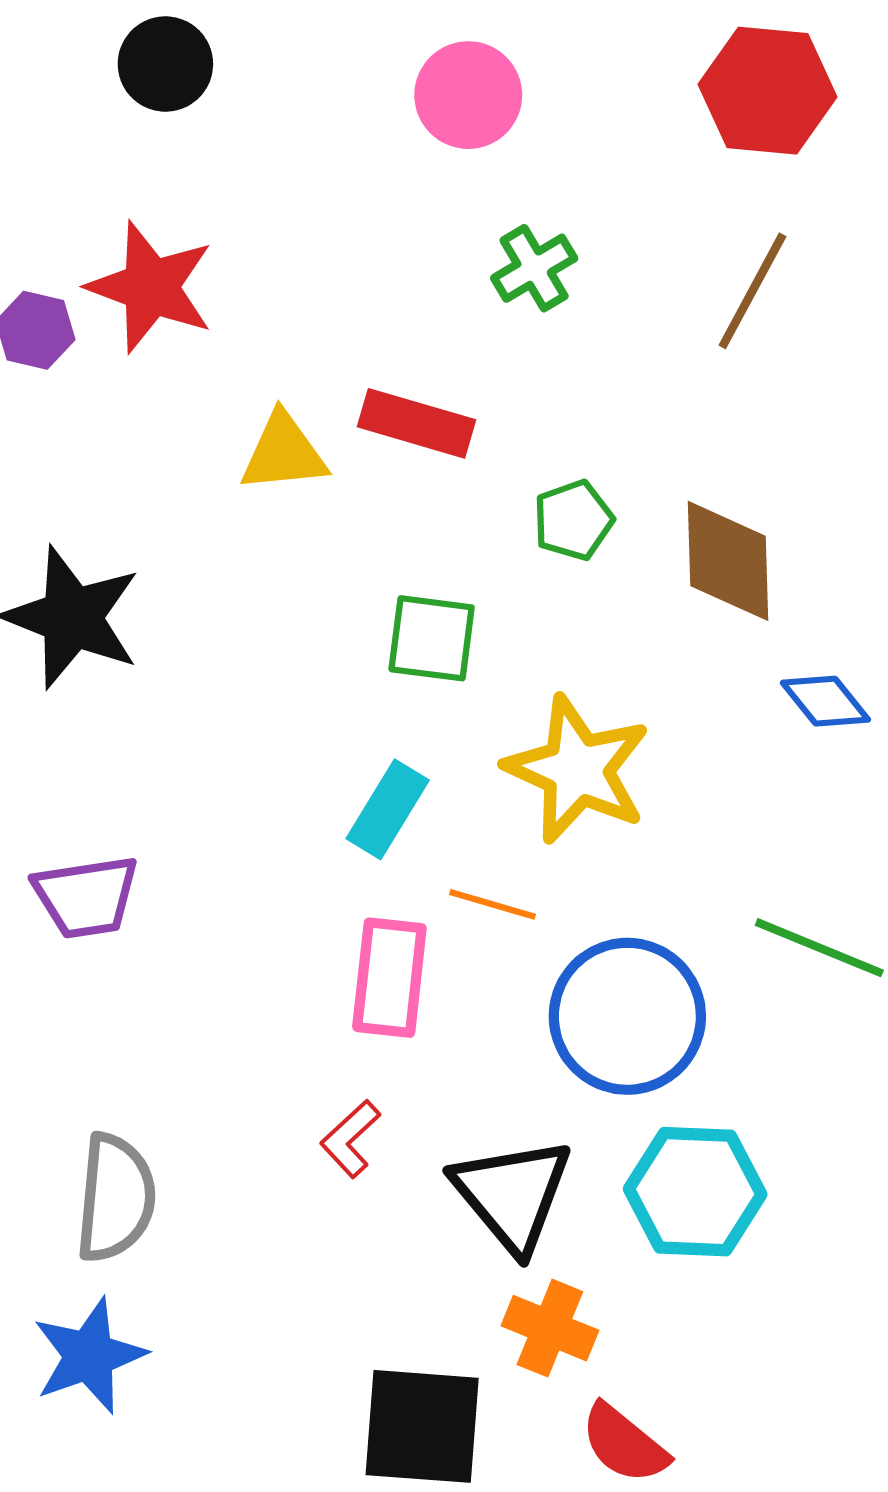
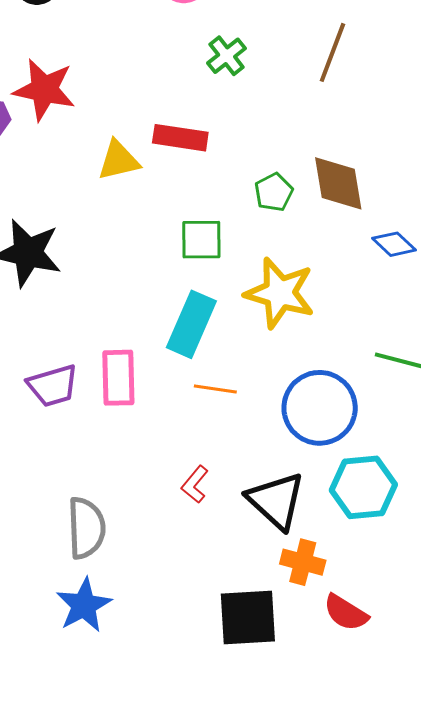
green pentagon: (573, 520) -> (274, 192), moved
cyan rectangle: (388, 809) -> (191, 324), size x1.4
orange line: (492, 904) -> (215, 389), moved
pink rectangle: (389, 978) -> (118, 378), moved

